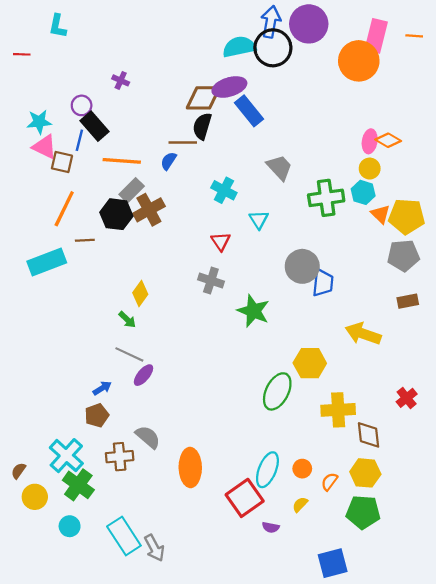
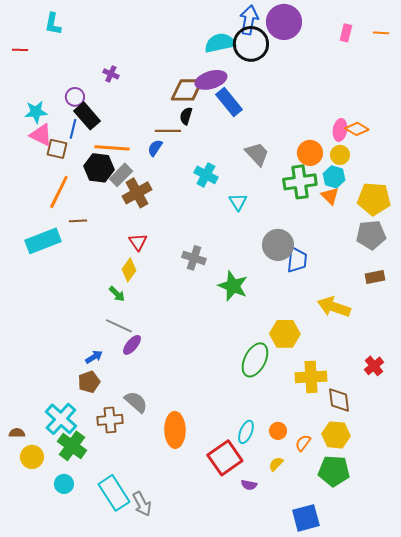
pink rectangle: (376, 36) -> (346, 33), size x0.6
orange circle: (359, 61) -> (310, 153), moved, size x0.7
black semicircle: (202, 126) -> (186, 116), size x0.7
black hexagon: (116, 214) -> (99, 168), moved
orange triangle: (381, 214) -> (330, 196), moved
red triangle: (221, 241) -> (138, 242), moved
cyan ellipse: (267, 470) -> (246, 432), size x0.7
brown semicircle: (18, 471) -> (17, 433), turned 56

